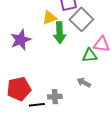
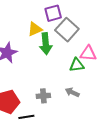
gray cross: (55, 97) -> (43, 96), moved

